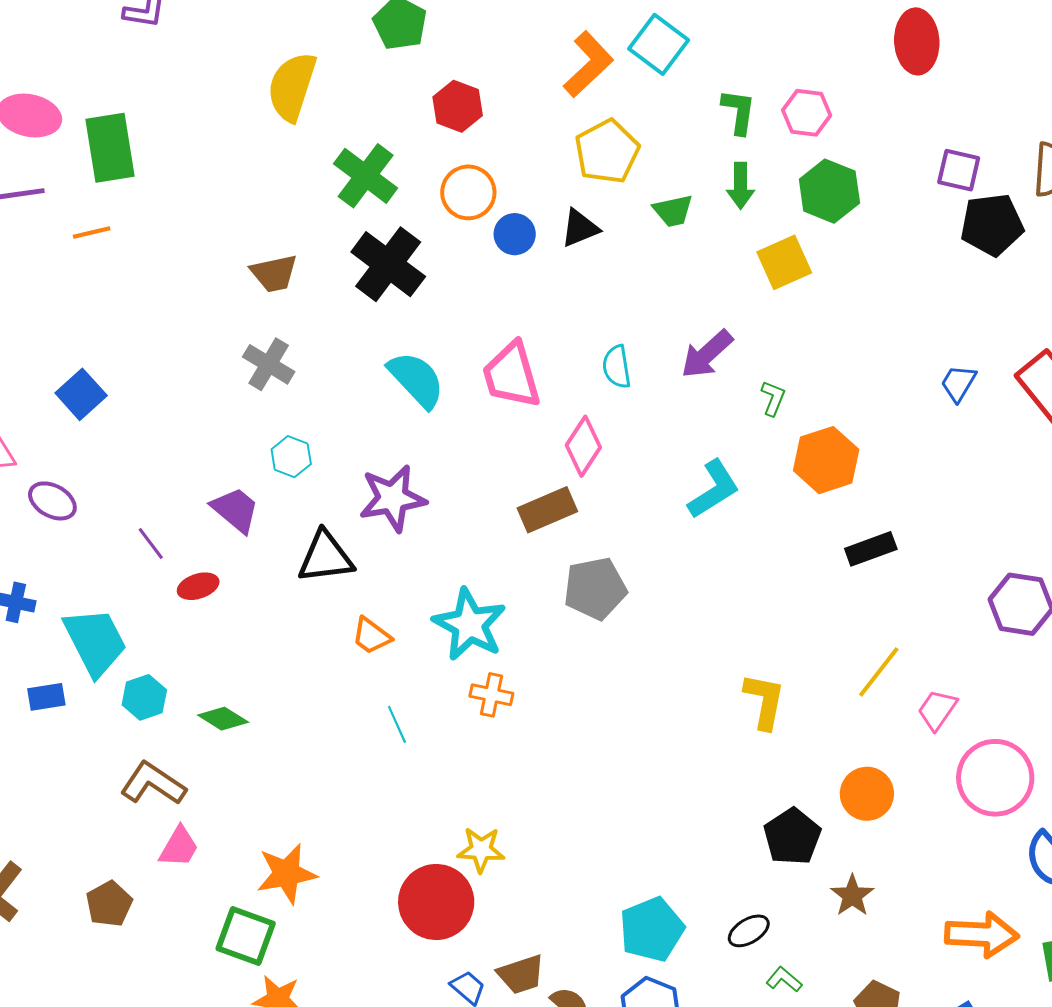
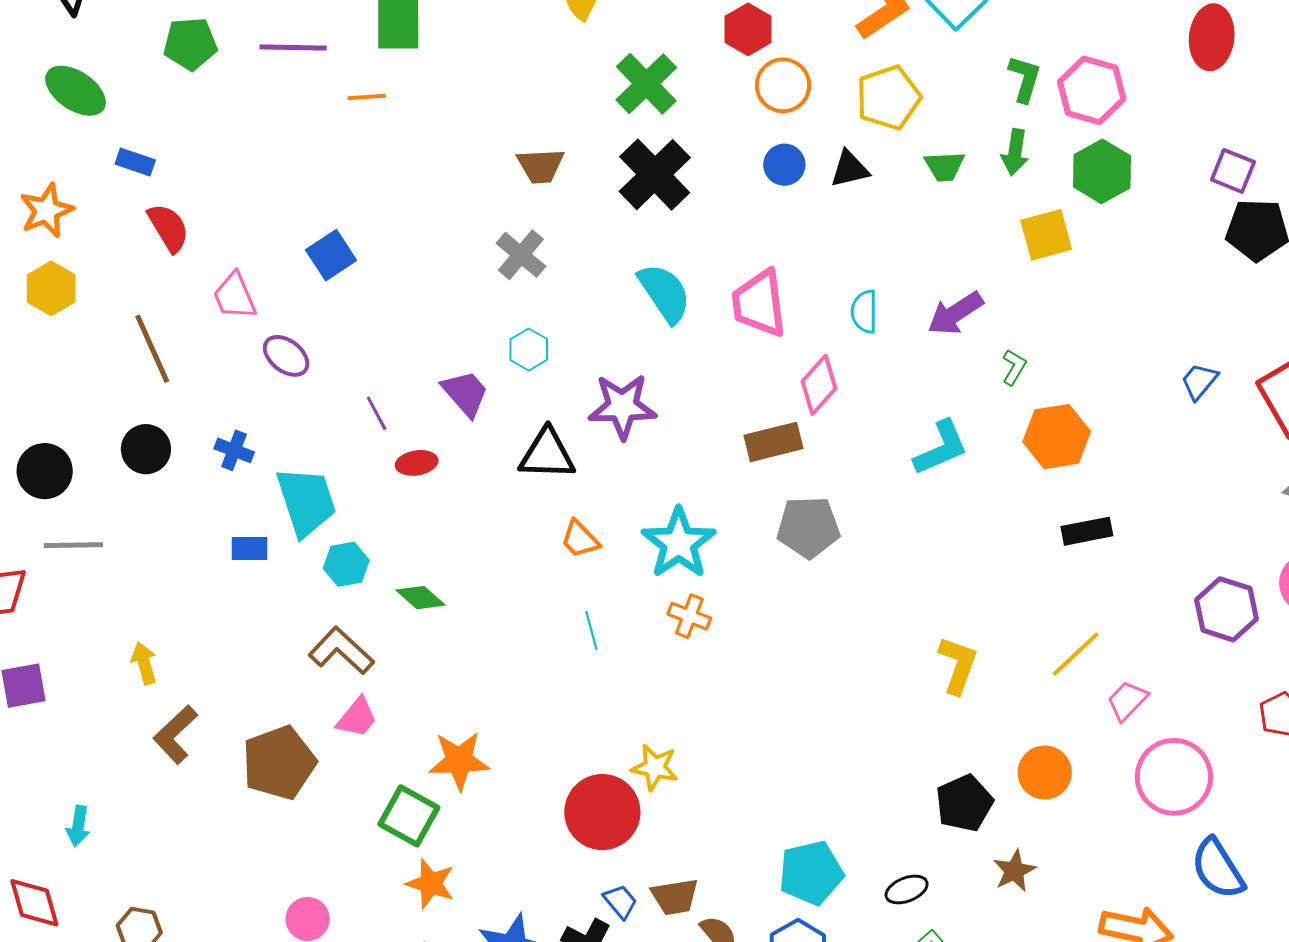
pink hexagon: (807, 113) -> (1092, 90), size x1.4
orange circle: (468, 192) -> (783, 85), moved
brown pentagon: (109, 904) -> (279, 763), size x1.6

